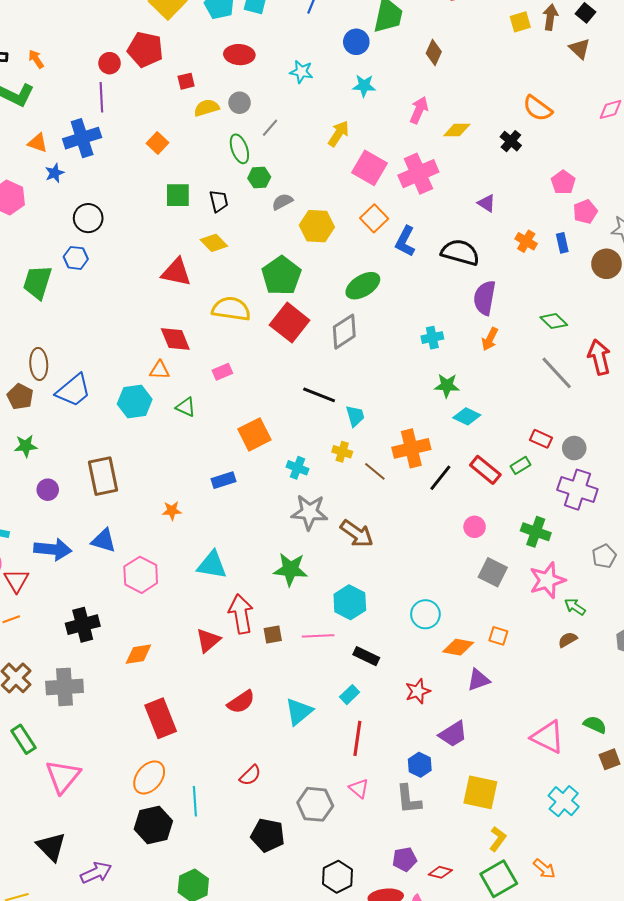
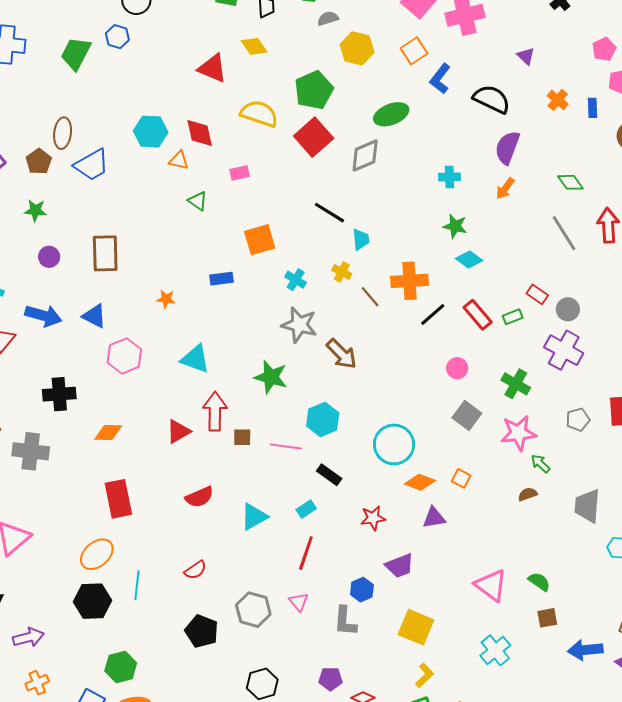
cyan hexagon: (135, 402) -> (151, 132), moved
cyan circle: (425, 614) -> (394, 444), size x1.4

